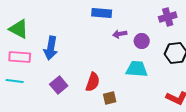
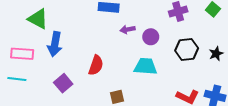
green triangle: (19, 29) -> (38, 19), moved
red semicircle: (93, 82) -> (96, 65), moved

